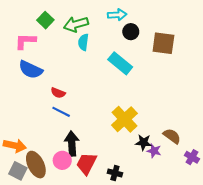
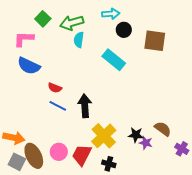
yellow cross: (124, 119) -> (104, 136), moved
black arrow: (72, 143) -> (85, 106), moved

